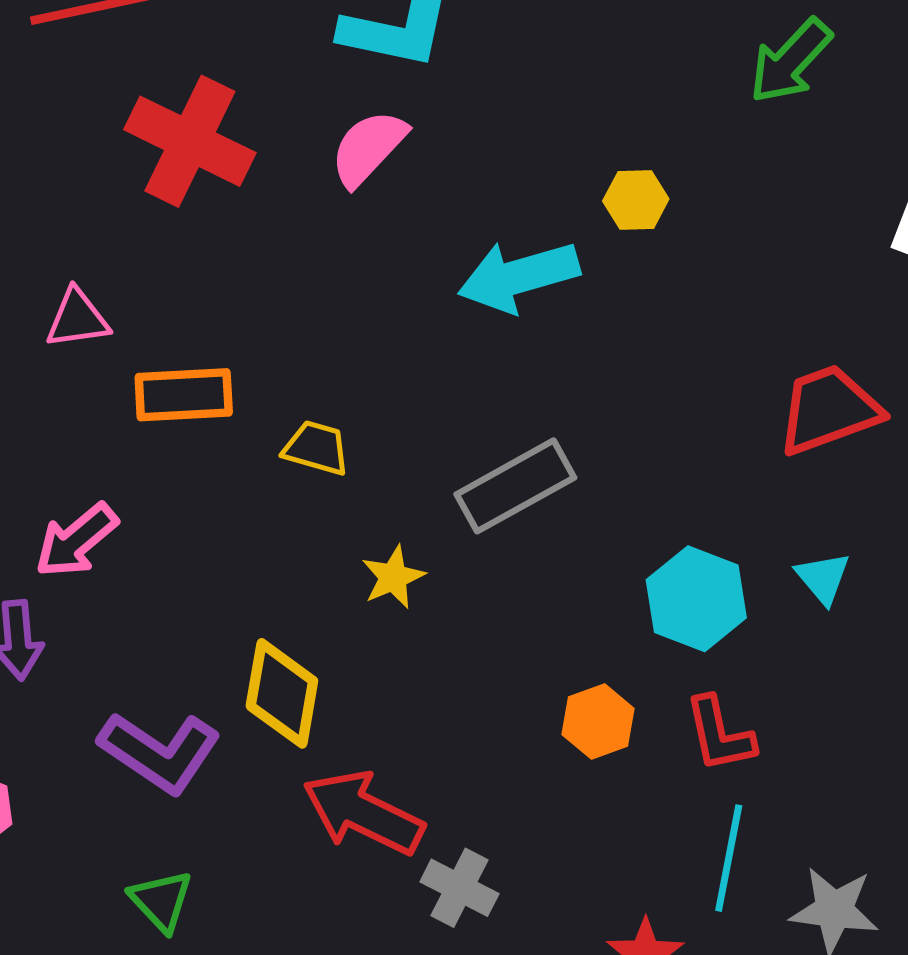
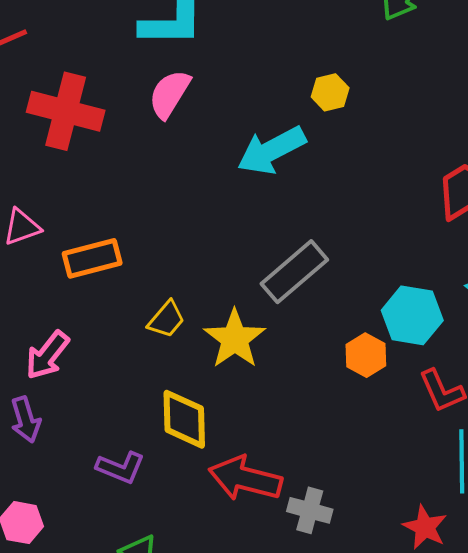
yellow trapezoid: (316, 448) -> (166, 319), moved, turned 126
yellow star: (393, 577) -> (235, 339), size x1.6
orange hexagon: (598, 721) -> (366, 355), moved
purple L-shape: (160, 752) -> (121, 468), size x0.7

